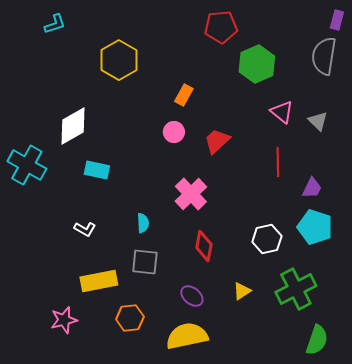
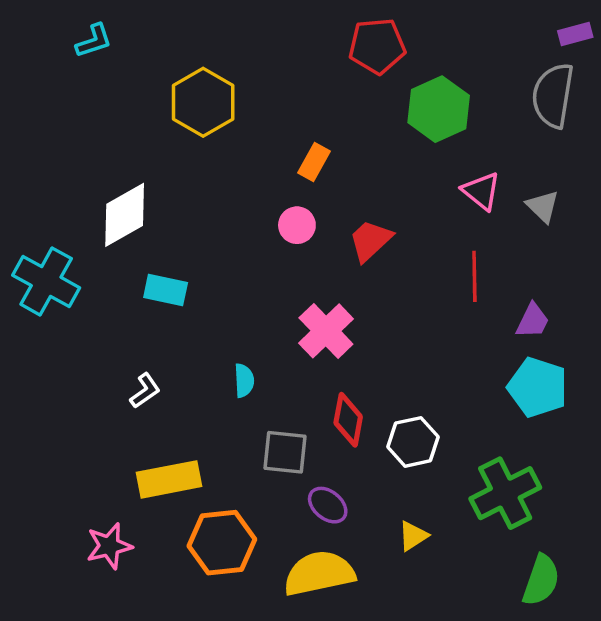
purple rectangle: (337, 20) -> (575, 34), turned 60
white L-shape: (85, 229) -> (145, 391), turned -65
white hexagon: (267, 239) -> (413, 442), moved
gray square: (145, 262) -> (285, 452), moved
yellow triangle: (242, 291) -> (413, 536), moved
orange hexagon: (130, 318) -> (222, 543), size x1.4

